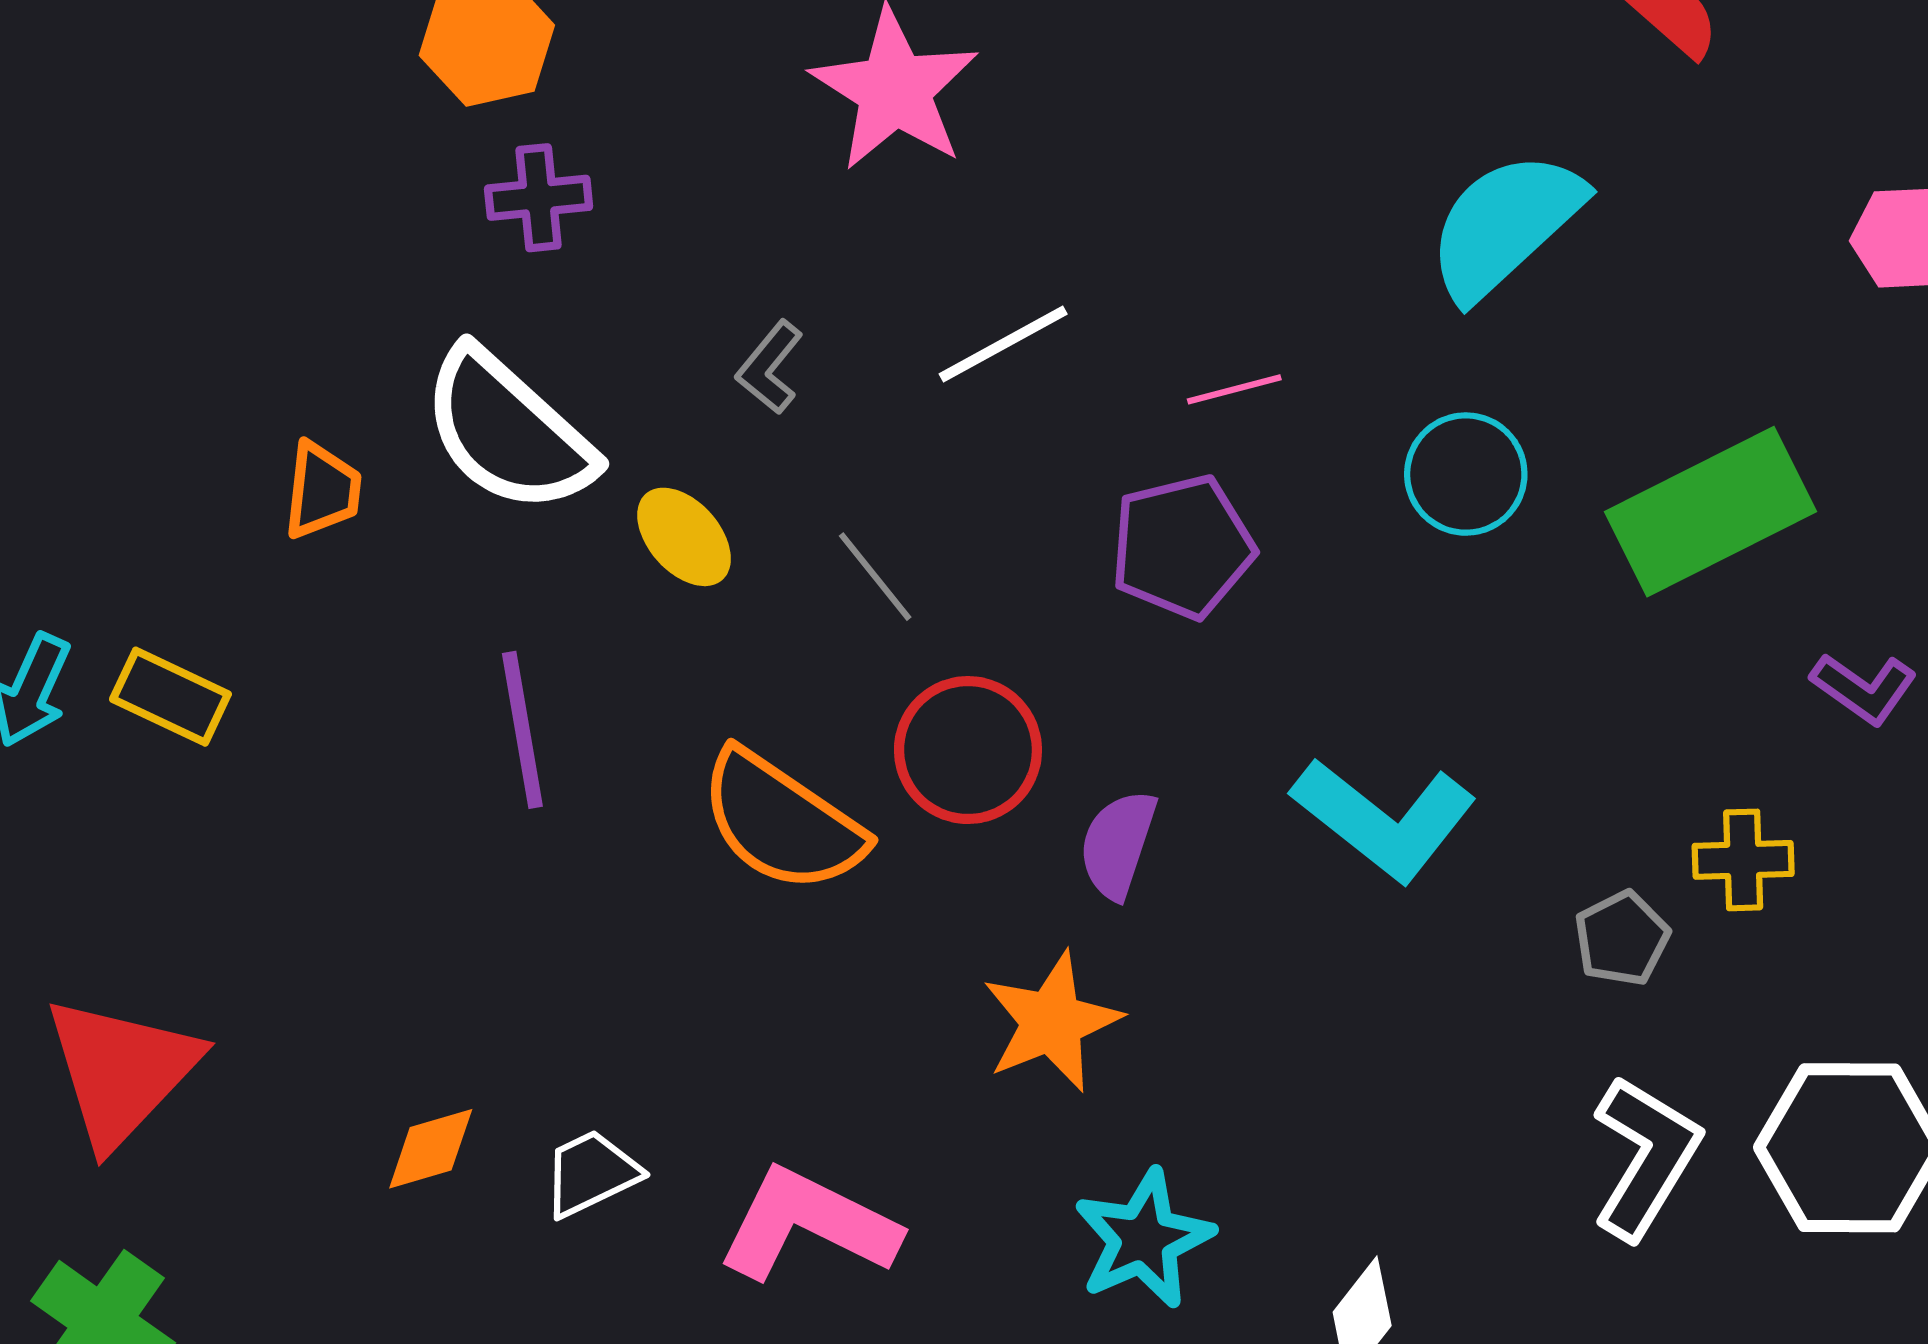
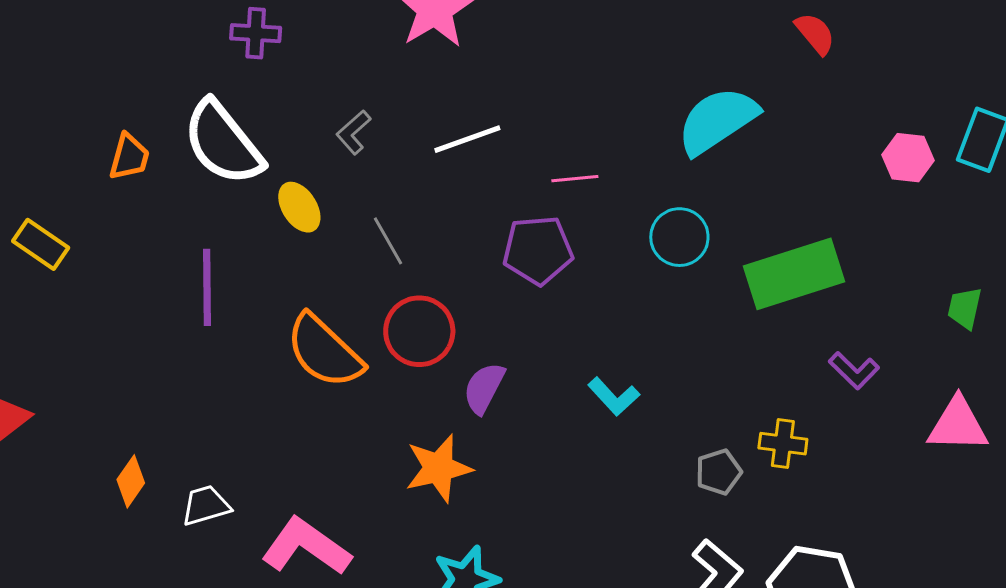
cyan L-shape: (1384, 819) -> (614, 396), size x0.6
orange diamond: (431, 1149) -> (131, 481), turned -48

